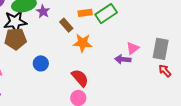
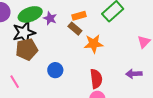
orange rectangle: (85, 13) -> (79, 16), moved
purple arrow: (123, 59) -> (134, 74), moved
red semicircle: (80, 78) -> (96, 79), turned 42

